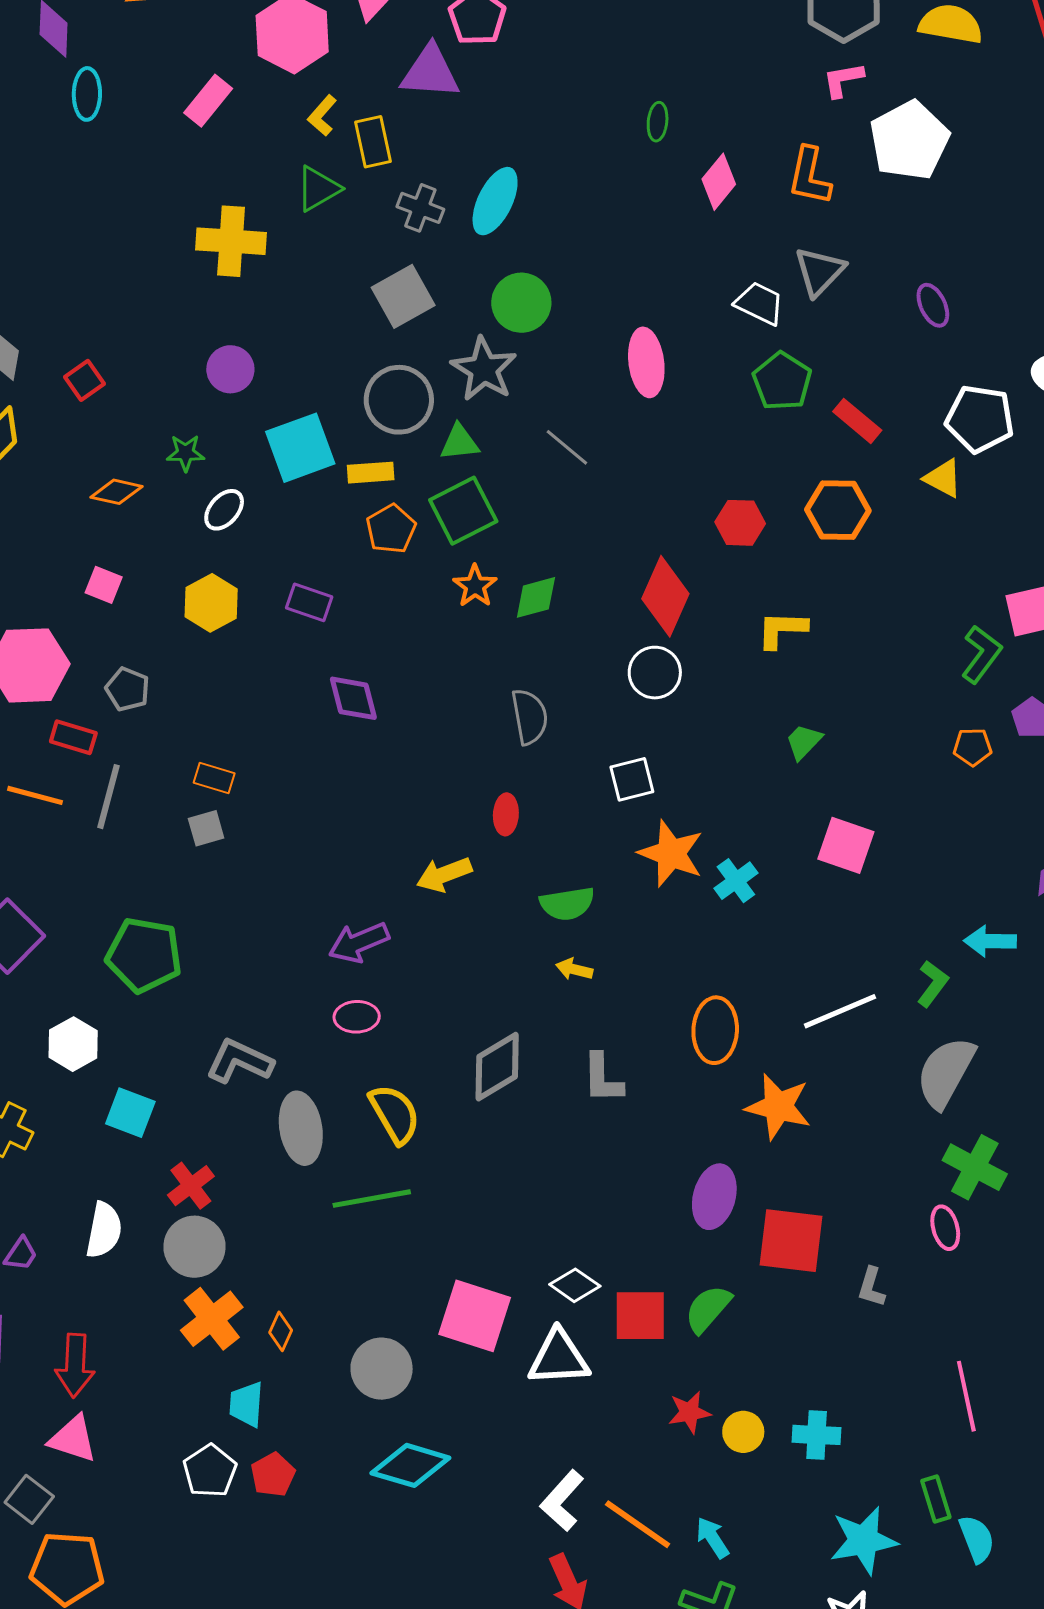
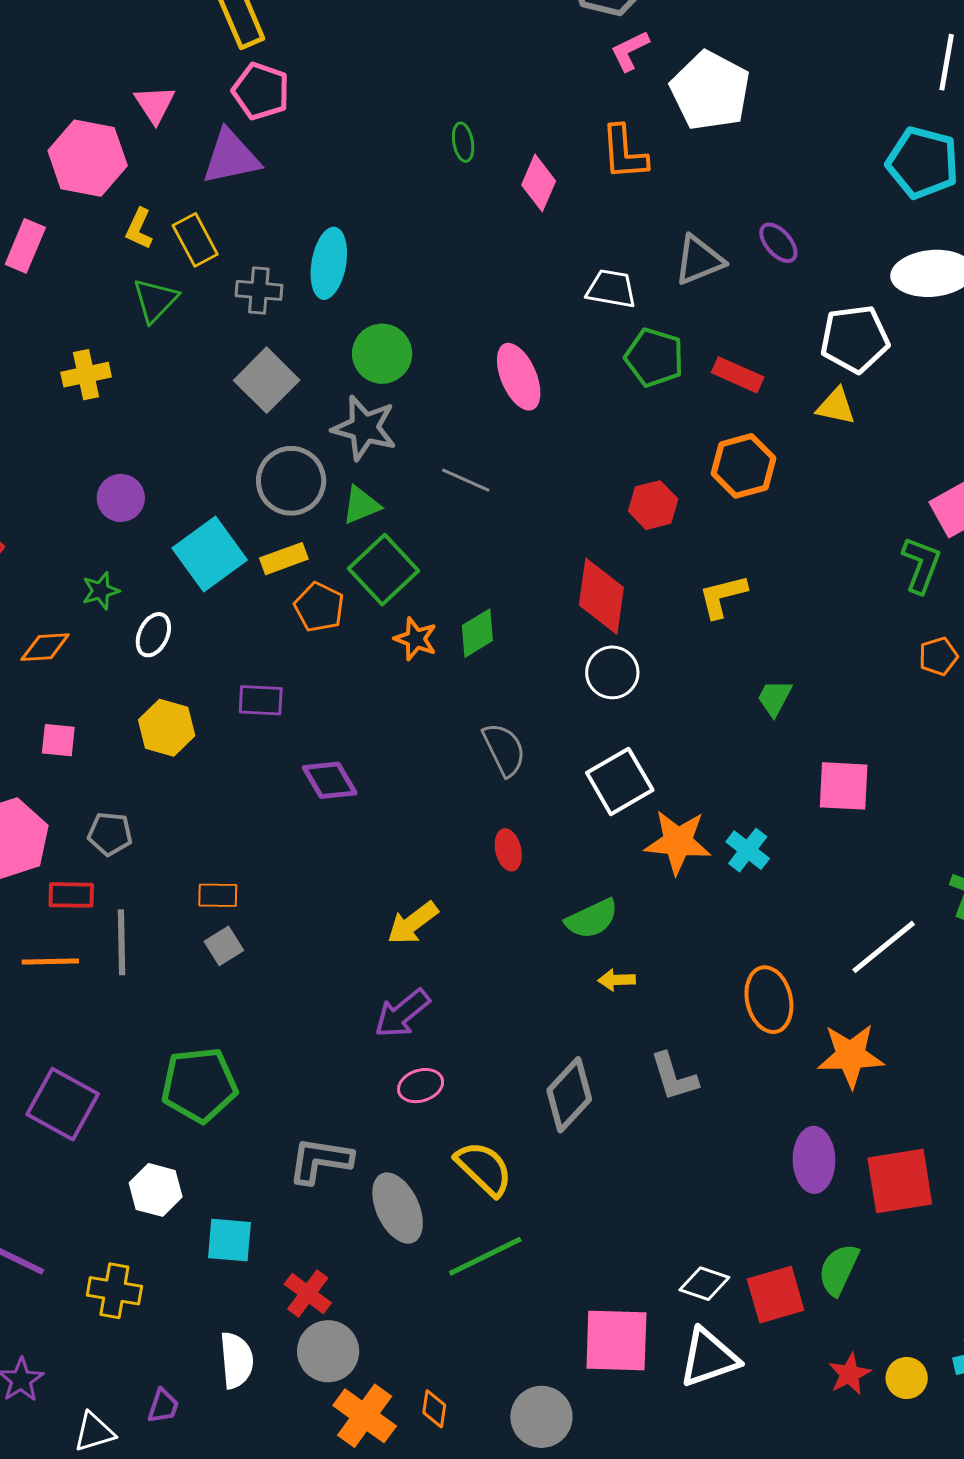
yellow cross: (231, 241) -> (86, 375), size x0.7
gray triangle: (819, 271) -> (699, 260), moved, turned 40
white square: (632, 779) -> (620, 781), size x1.4
yellow arrow: (444, 874) -> (413, 923), moved

